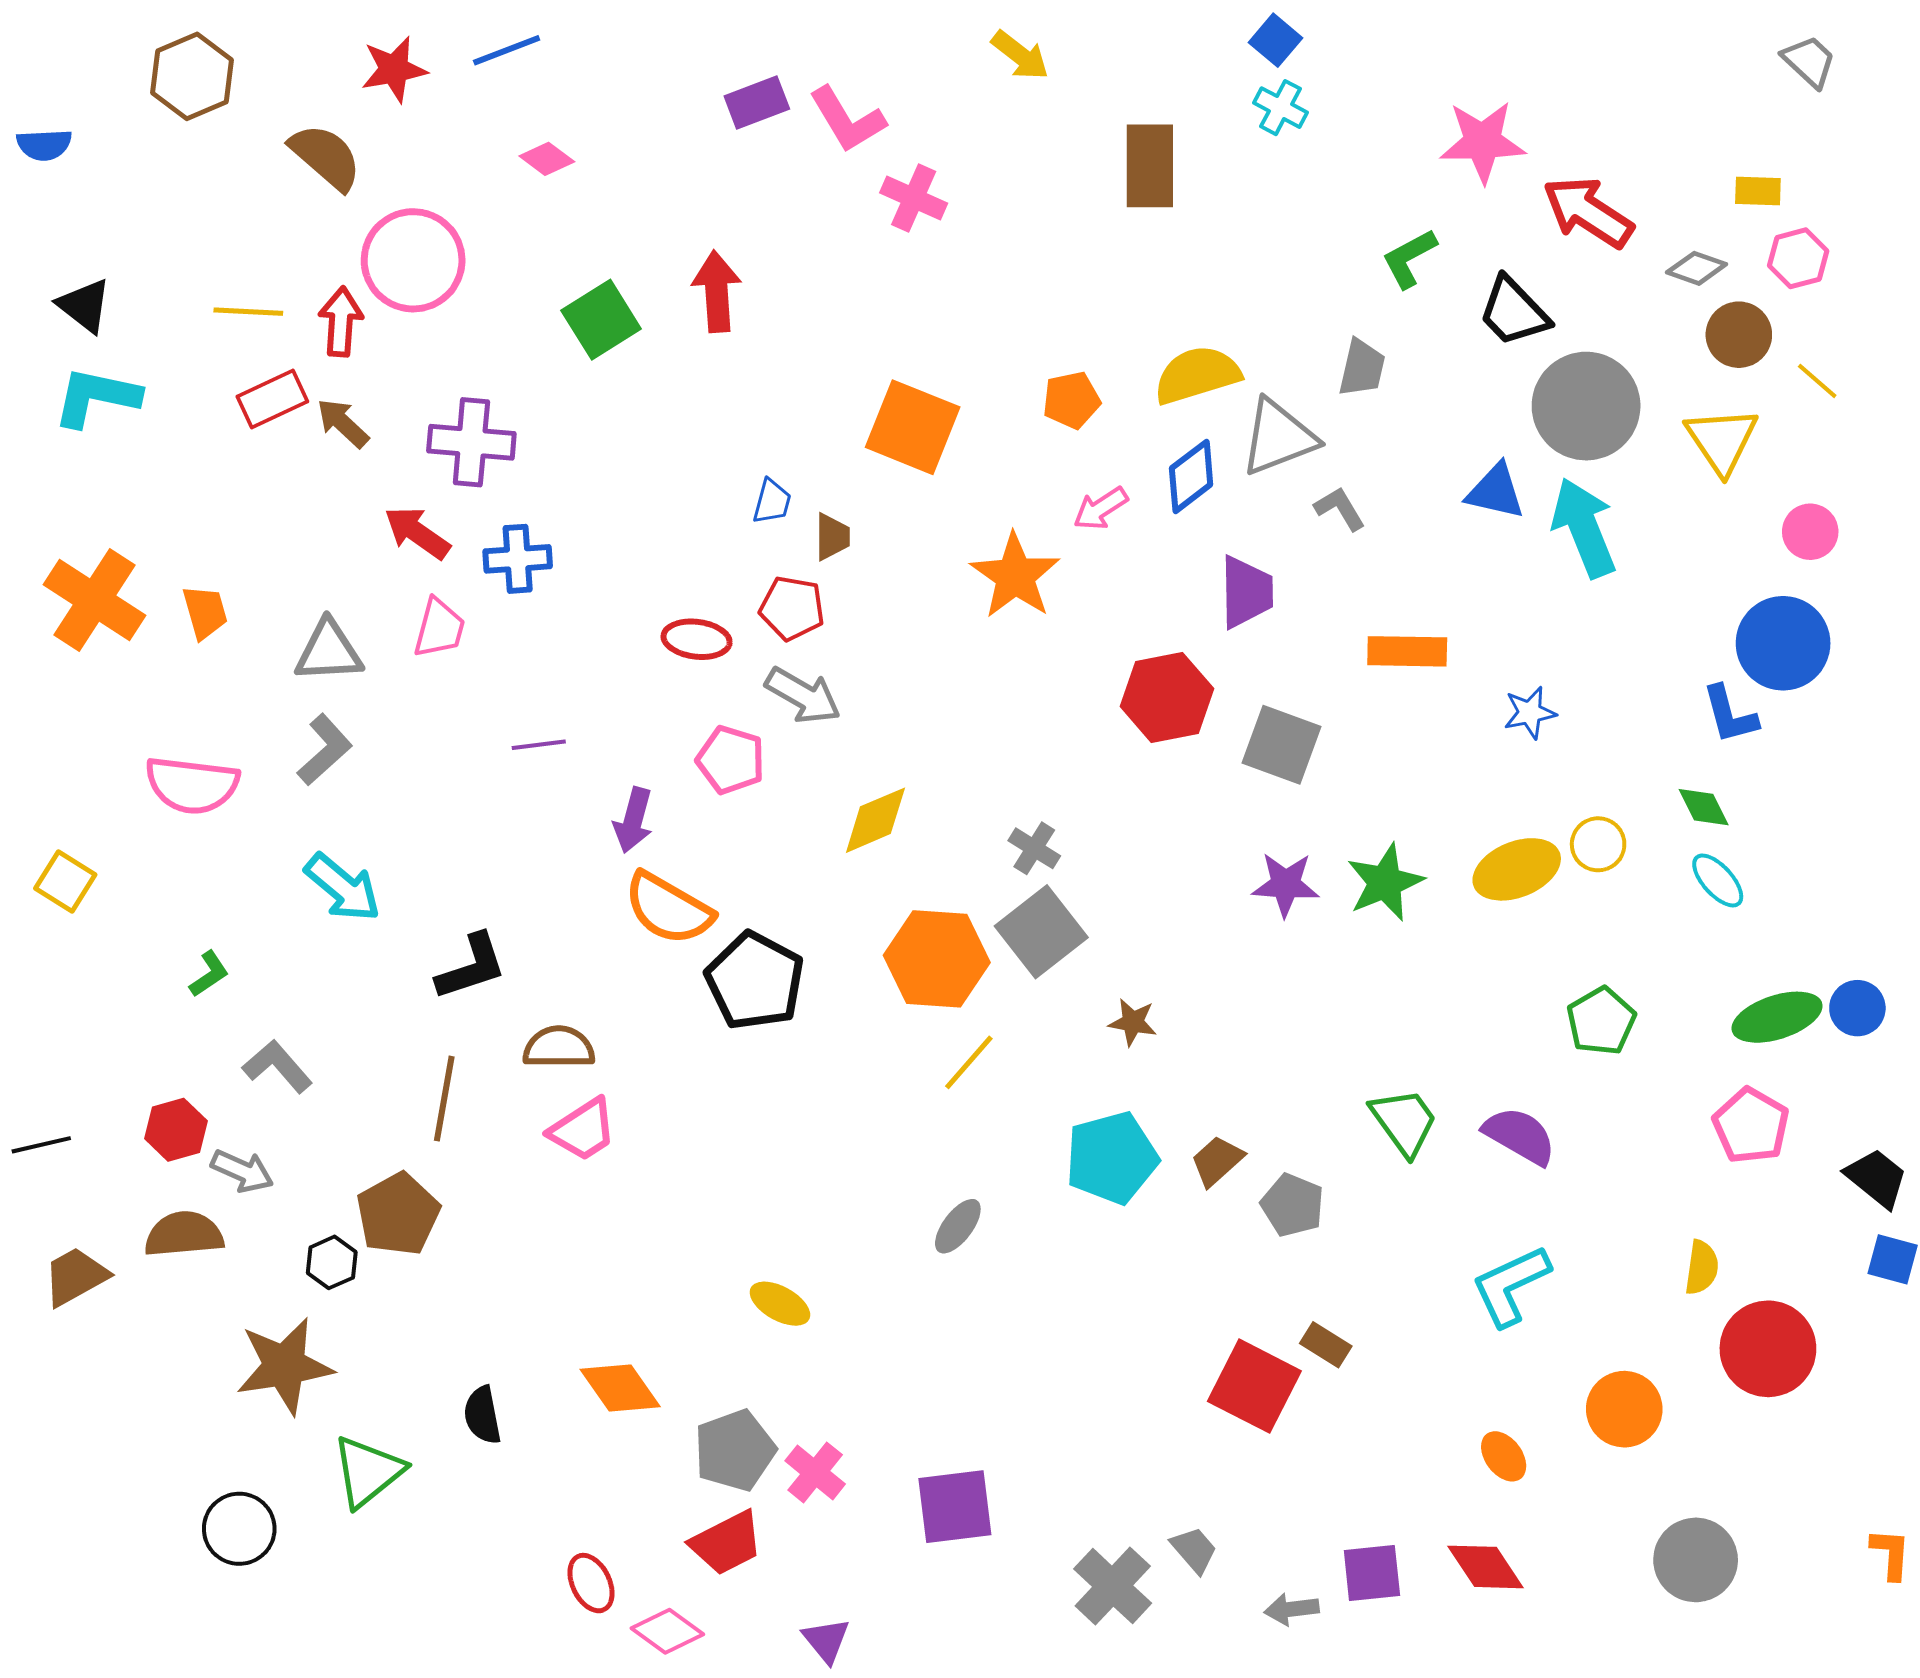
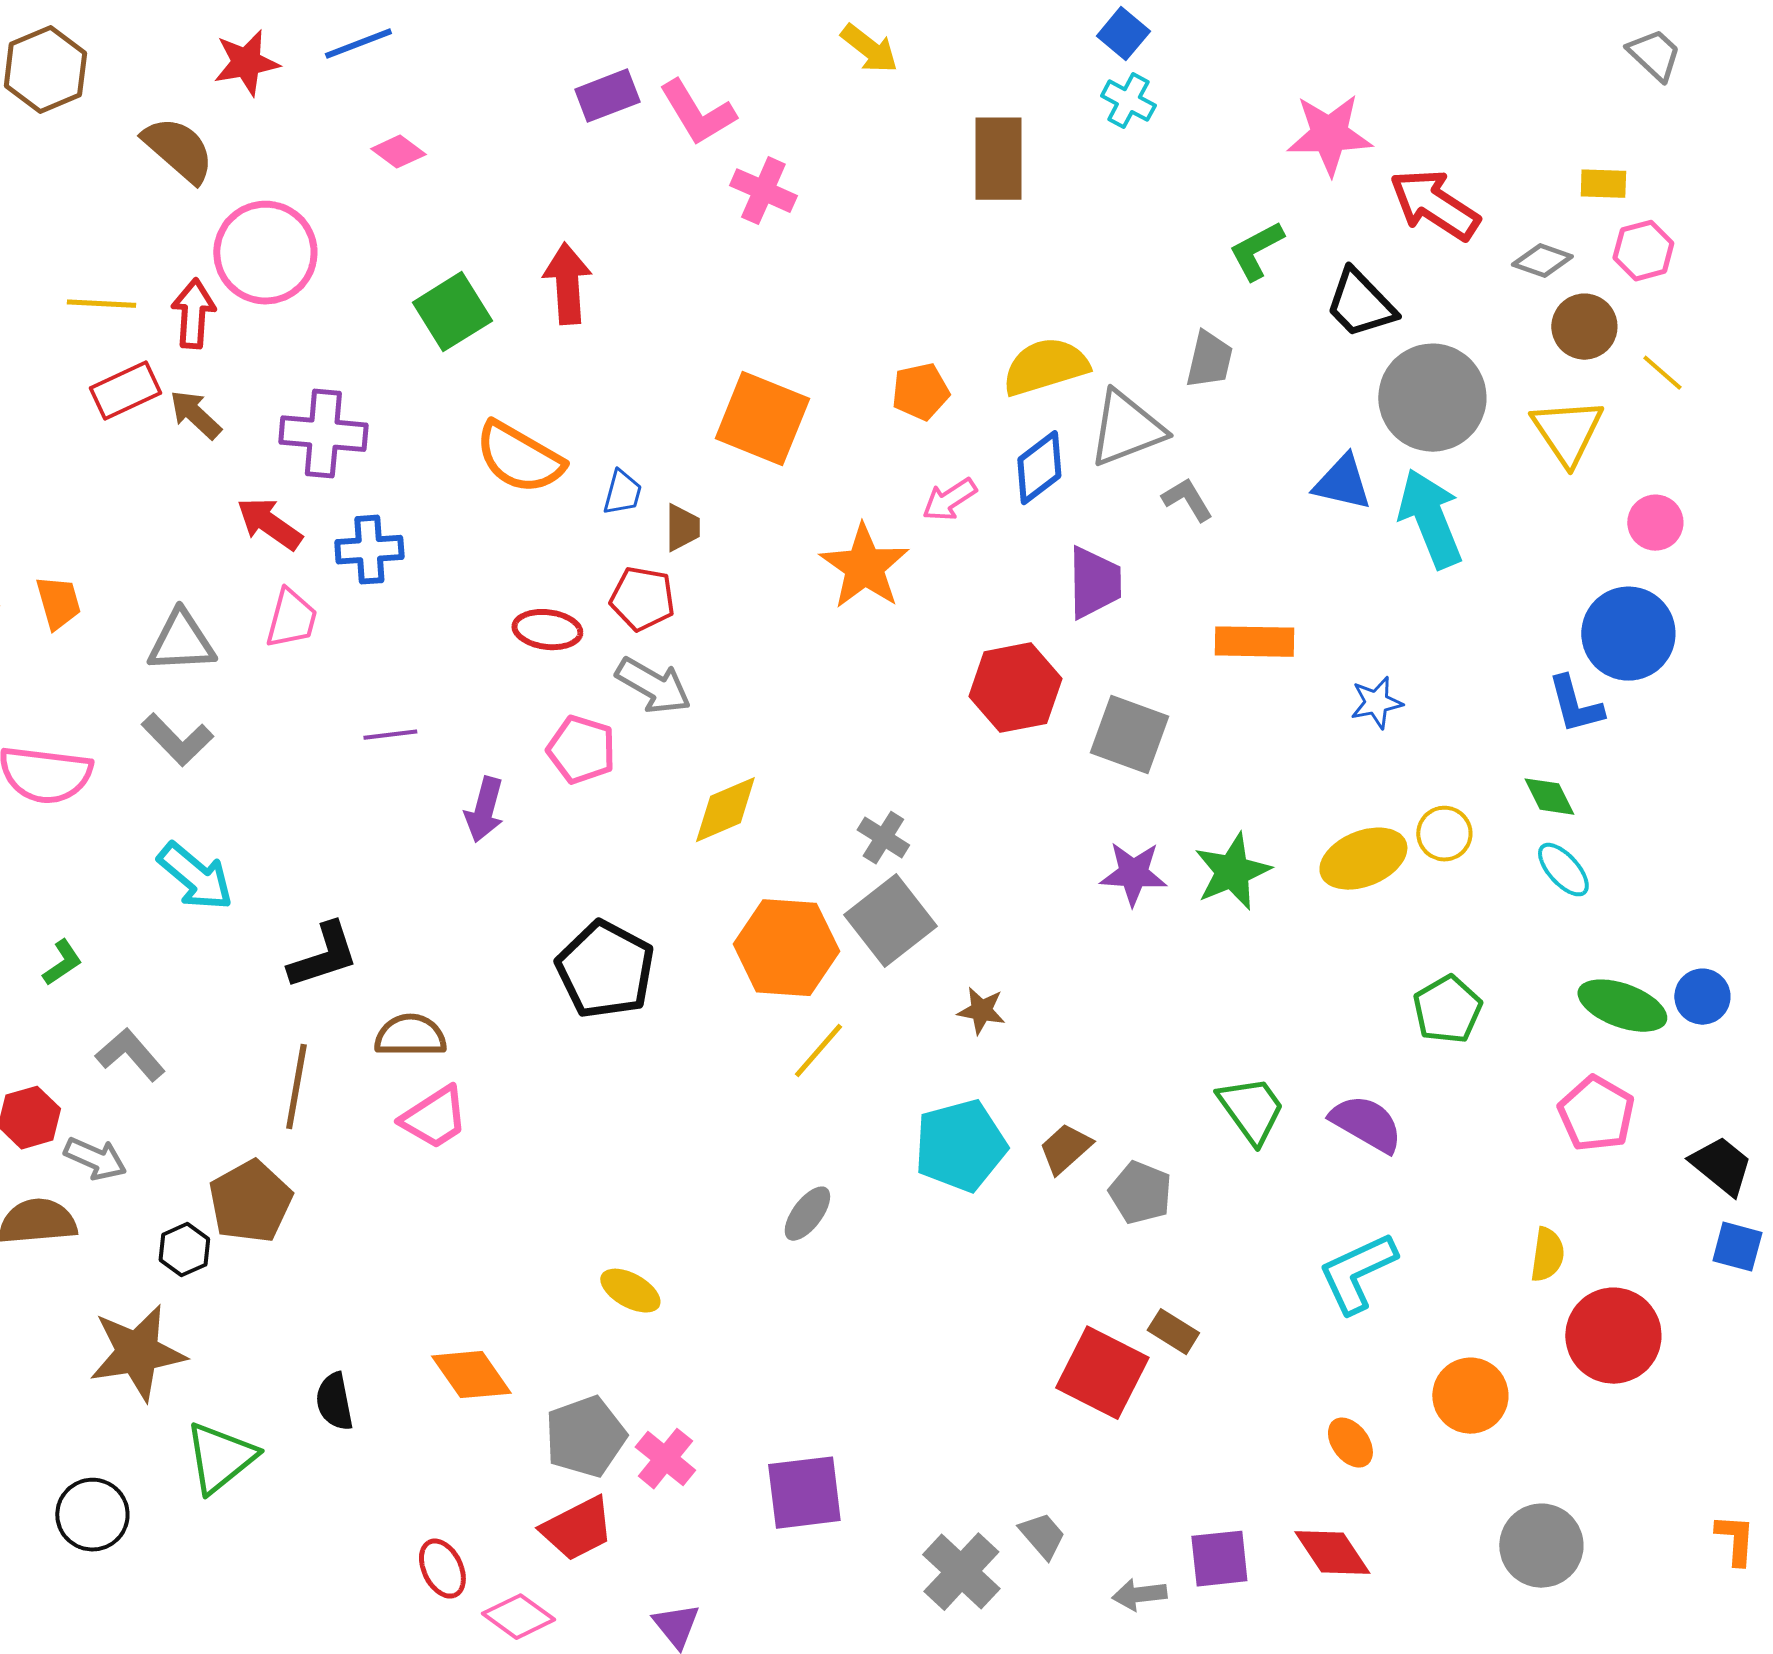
gray L-shape: (325, 750) -> (177, 740), turned 88
orange semicircle: (668, 909) -> (519, 458), moved
green ellipse: (1777, 1017) -> (1622, 1006), turned 38

